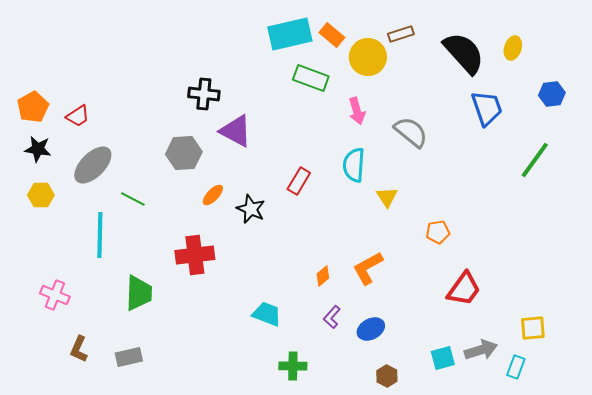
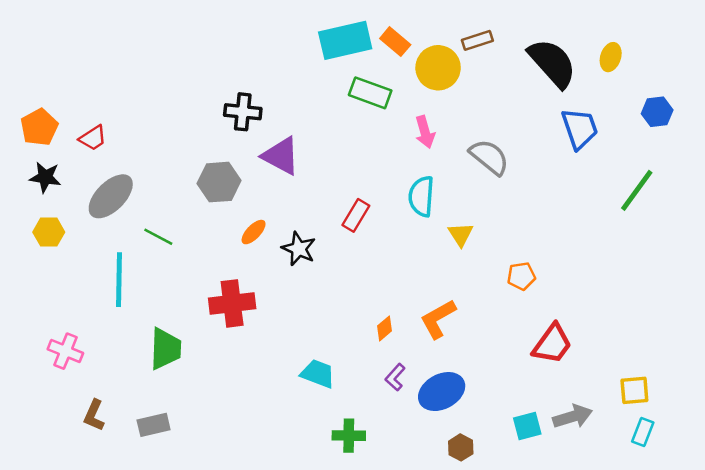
blue ellipse: (371, 329) -> (442, 392), size x1.4
cyan rectangle: (516, 367) -> (643, 432), moved

